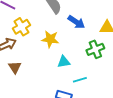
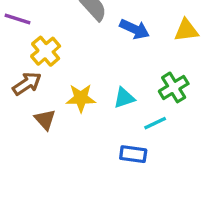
yellow star: (50, 39) -> (81, 98), moved
green cross: (95, 49) -> (174, 87), moved

